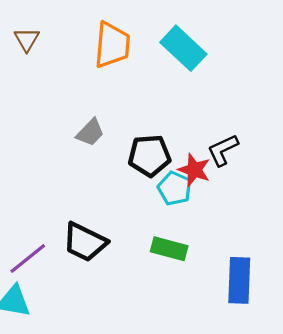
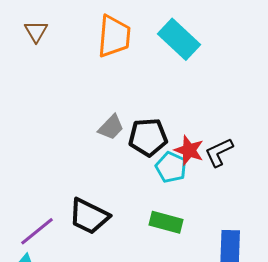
gray trapezoid: (90, 133) -> (111, 127), moved
black L-shape: (223, 150) -> (219, 152), moved

